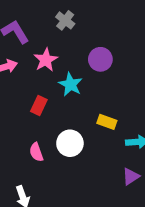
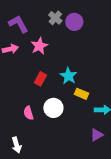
purple circle: (100, 59) -> (74, 22), moved
cyan star: (70, 84) -> (68, 76), moved
red rectangle: (39, 105) -> (40, 79), moved

